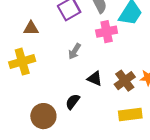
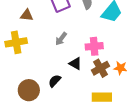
pink cross: (107, 32) -> (94, 46), moved

